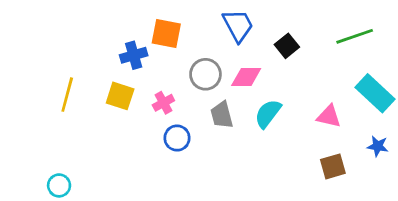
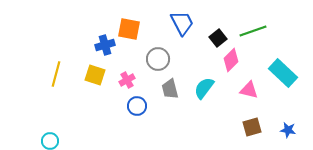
green line: (355, 36) -> (253, 31), moved
pink diamond: (246, 77) -> (231, 60), moved, turned -45
blue star: (378, 146) -> (288, 130), moved

